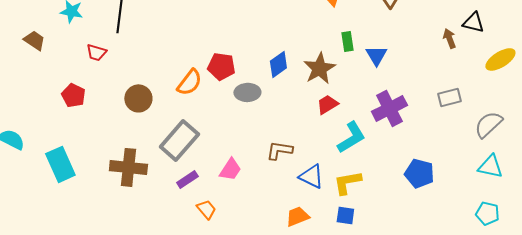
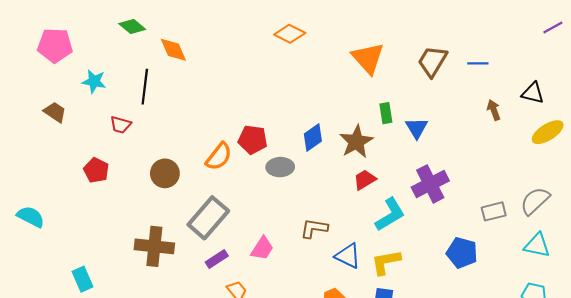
black triangle: (473, 22) -> (533, 93), moved
gray rectangle: (449, 97) -> (494, 211), moved
cyan rectangle: (60, 164) -> (82, 279), moved, size x0.7

